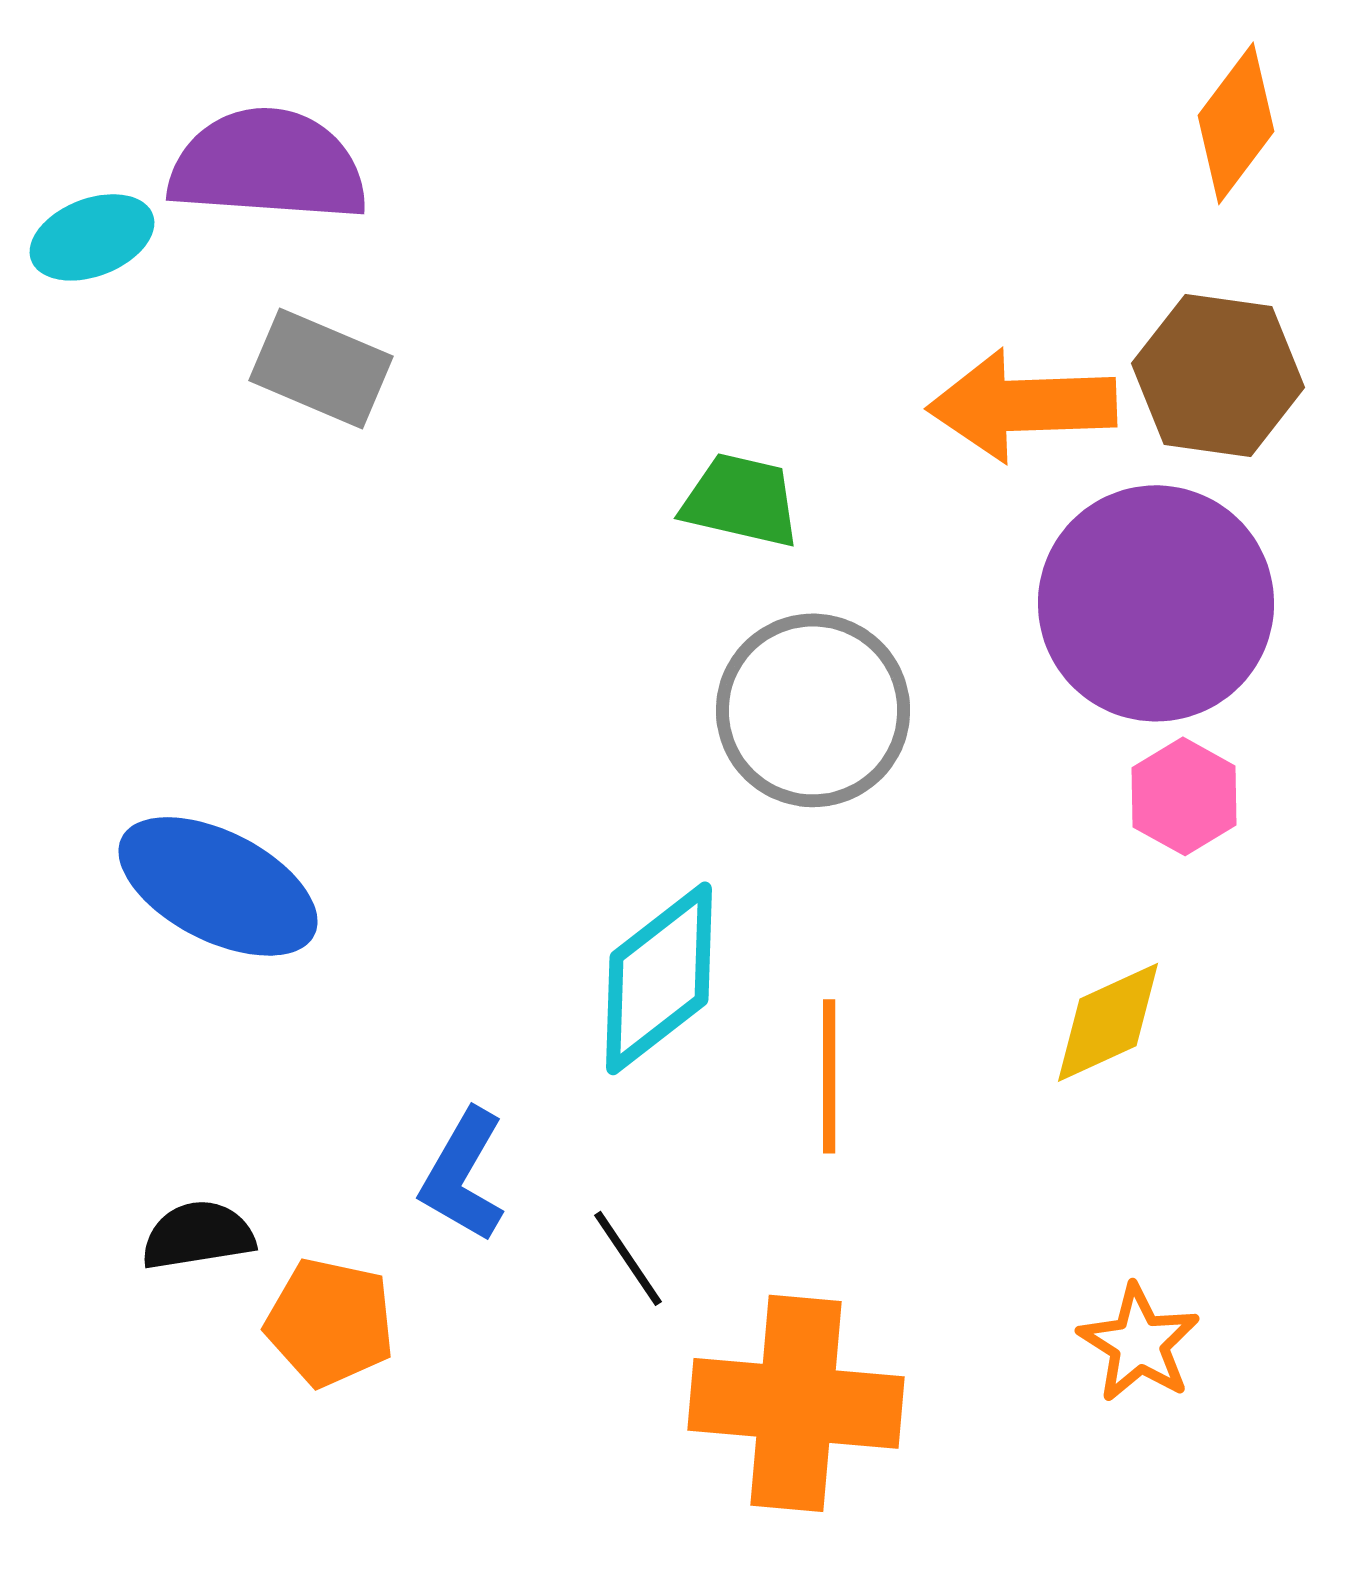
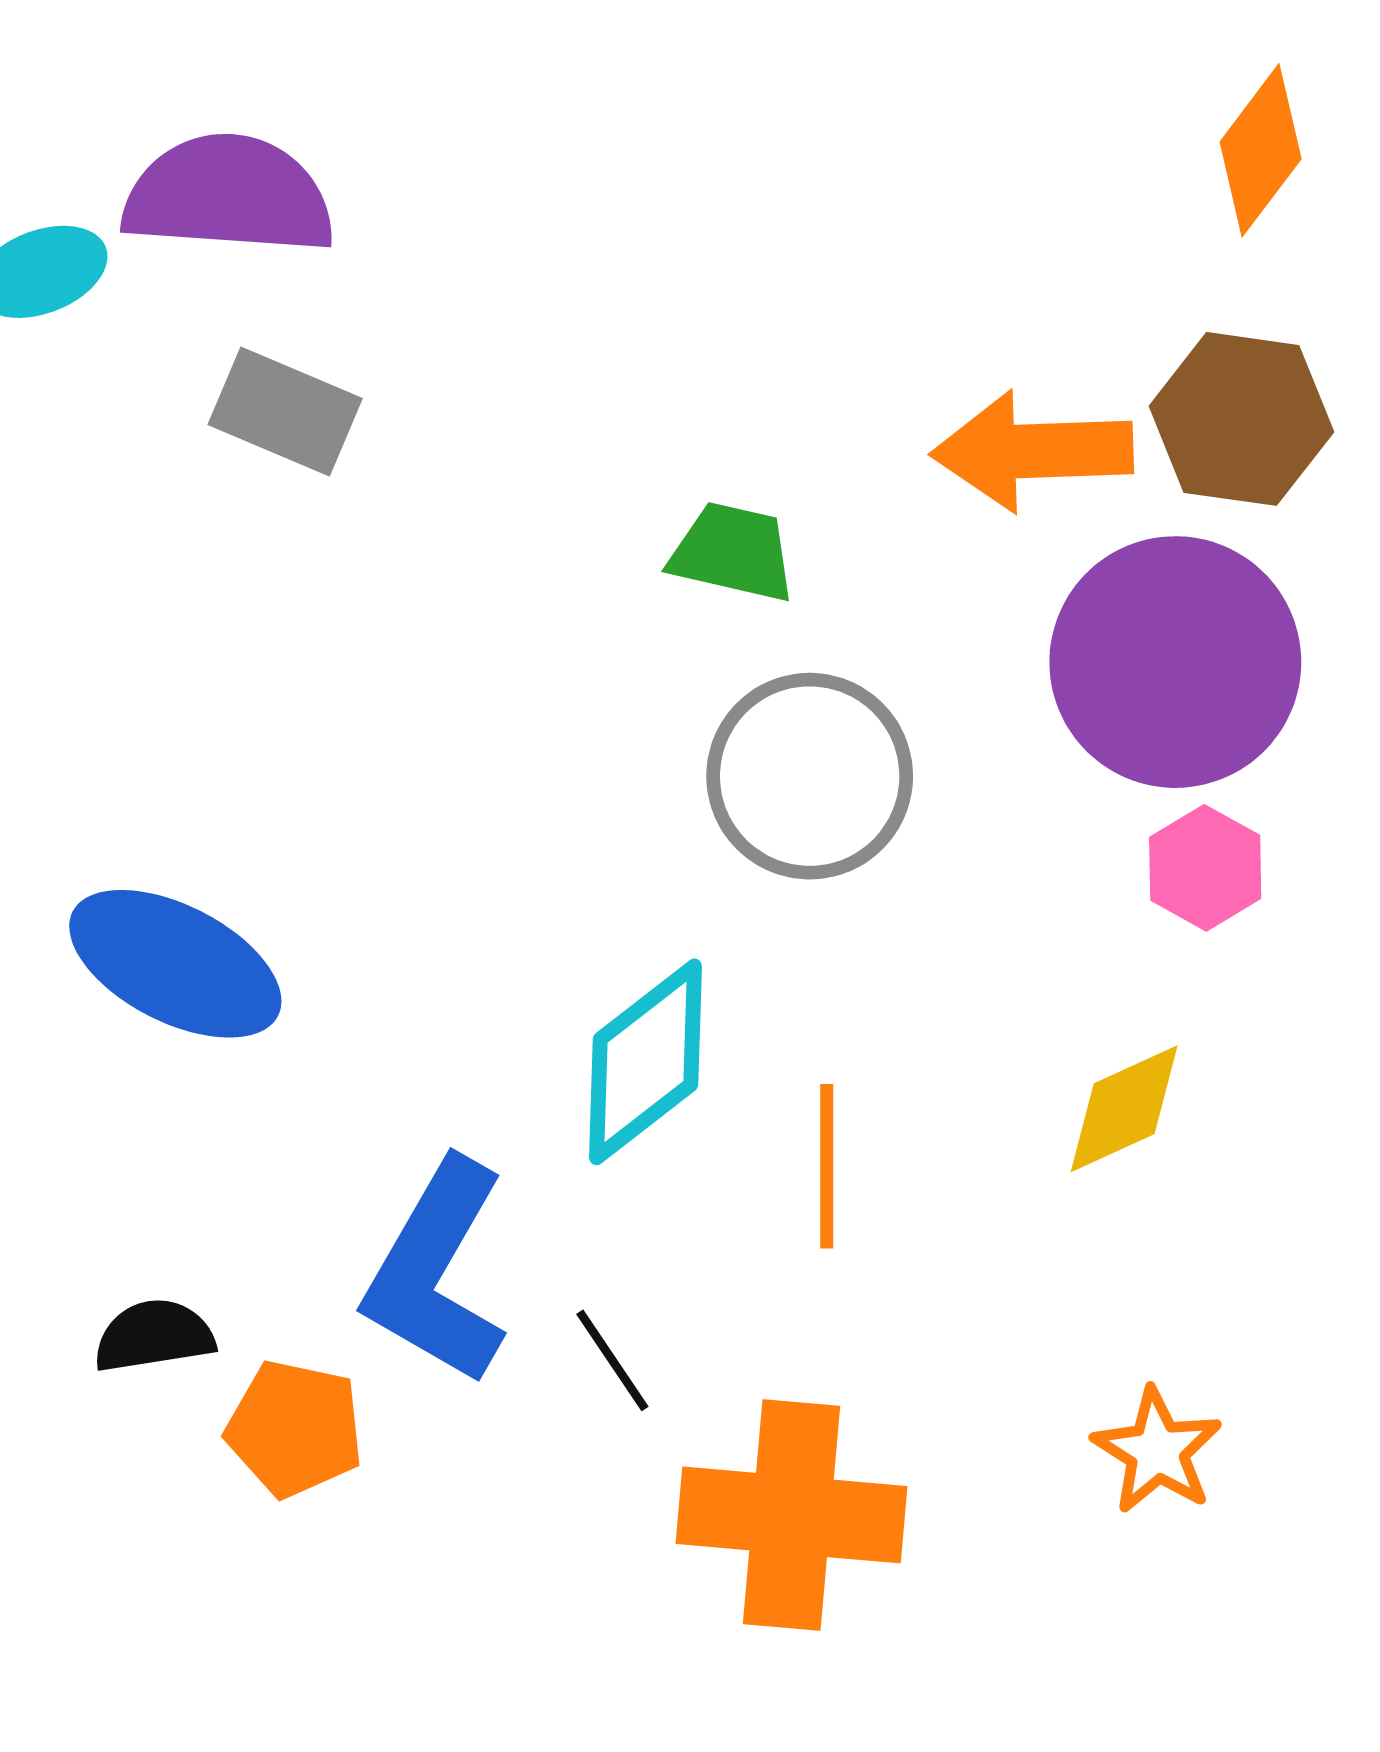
blue L-shape: (463, 1175) -> (437, 1272), size x1.6

